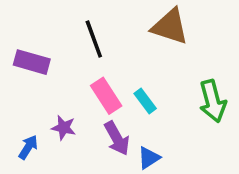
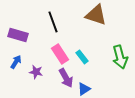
blue arrow: (28, 147) -> (16, 62), moved

